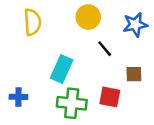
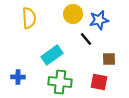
blue star: (135, 25) -> (99, 20), moved
cyan rectangle: (62, 69) -> (52, 55), turned 30
red square: (110, 97) -> (99, 82), moved

